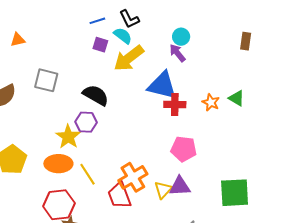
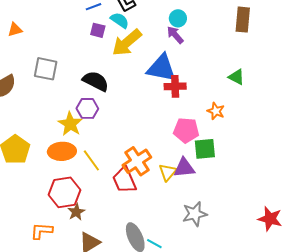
brown rectangle: (246, 41) -> (243, 20), size x1.4
orange star: (211, 102) -> (216, 111), moved
green square: (235, 193) -> (205, 149), moved, size x0.7

